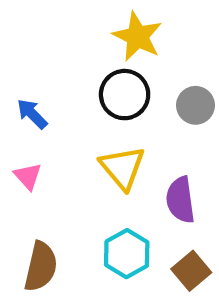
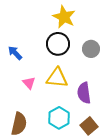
yellow triangle: (122, 168) -> (57, 78), turned -45
pink triangle: (28, 176) -> (29, 83), moved

